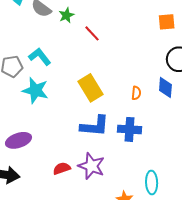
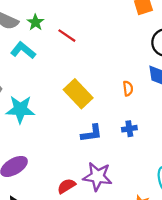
cyan L-shape: (40, 57) -> (23, 50), moved
blue L-shape: (95, 126) -> (91, 133), size x0.7
blue cross: (130, 129) -> (129, 129), size x0.6

